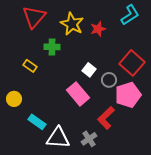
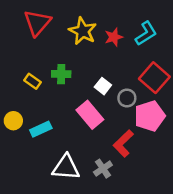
cyan L-shape: (130, 15) -> (146, 33), moved
green cross: (52, 47) -> (61, 74), moved
cyan rectangle: (37, 122) -> (41, 129), moved, turned -60

